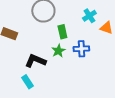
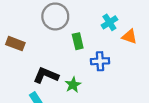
green star: (58, 51) -> (73, 85), moved

